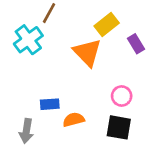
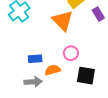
pink circle: (122, 96) -> (71, 53), moved
gray arrow: (26, 131) -> (33, 82), moved, turned -102

